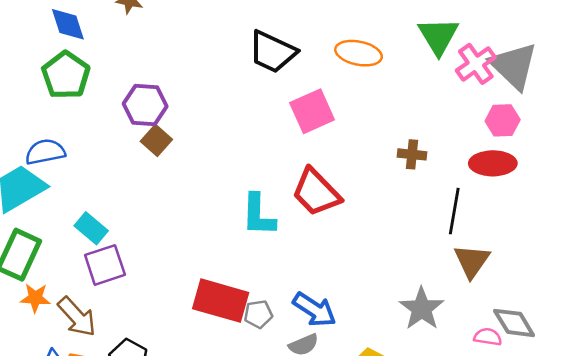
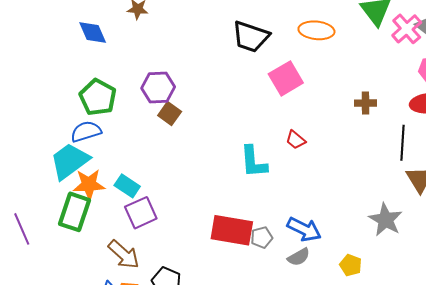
green pentagon: (66, 75) -> (98, 97), moved
red trapezoid: (316, 192) -> (296, 140), size x0.5
orange star: (35, 298) -> (89, 184), moved, size x1.4

